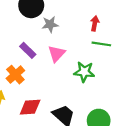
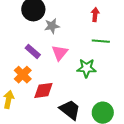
red arrow: (95, 23) -> (95, 15), moved
red diamond: (30, 107) -> (43, 90), moved

